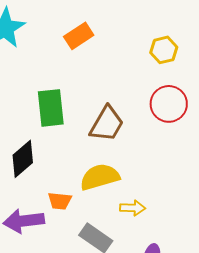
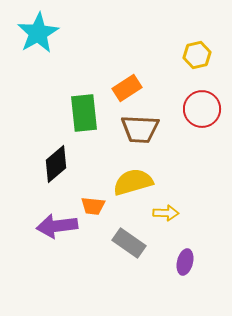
orange rectangle: (79, 36) -> (127, 88), moved
brown trapezoid: (107, 124) -> (140, 129), turned 63

